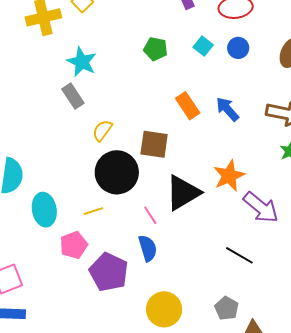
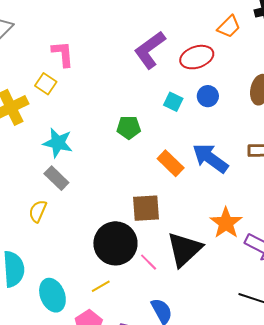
green pentagon: (156, 49) -> (129, 127), moved
blue arrow: (227, 109) -> (210, 158), size x1.4
yellow semicircle: (102, 131) -> (38, 211), moved
pink line: (150, 215) -> (149, 262), moved

